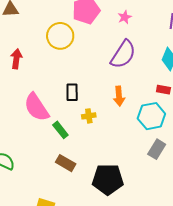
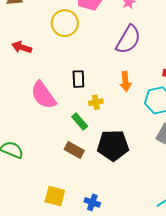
red arrow: (16, 59) -> (22, 47), turned -78
green rectangle: (60, 130) -> (80, 121), moved
black pentagon: (108, 179) -> (113, 145), moved

